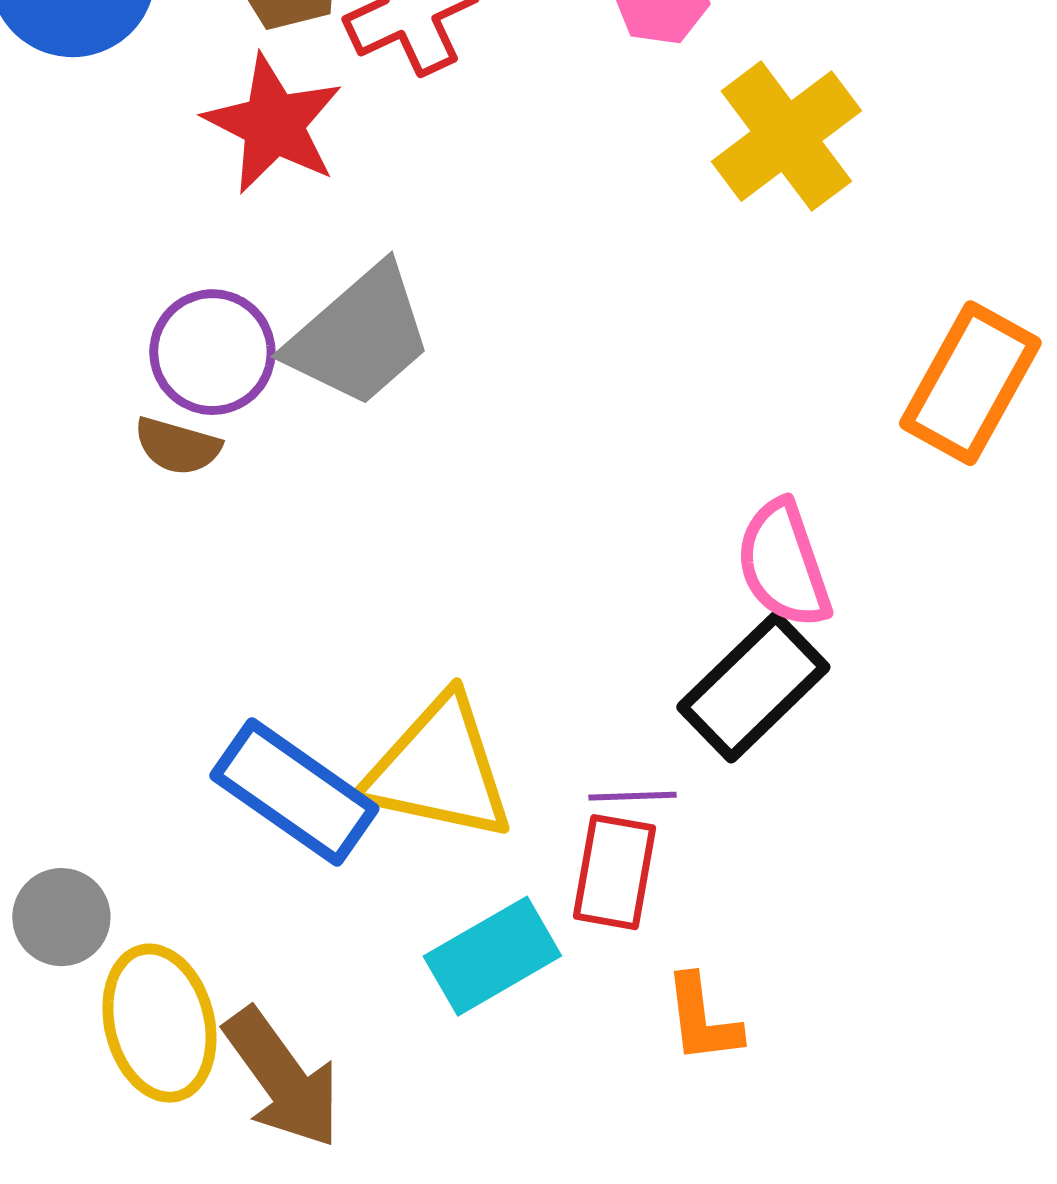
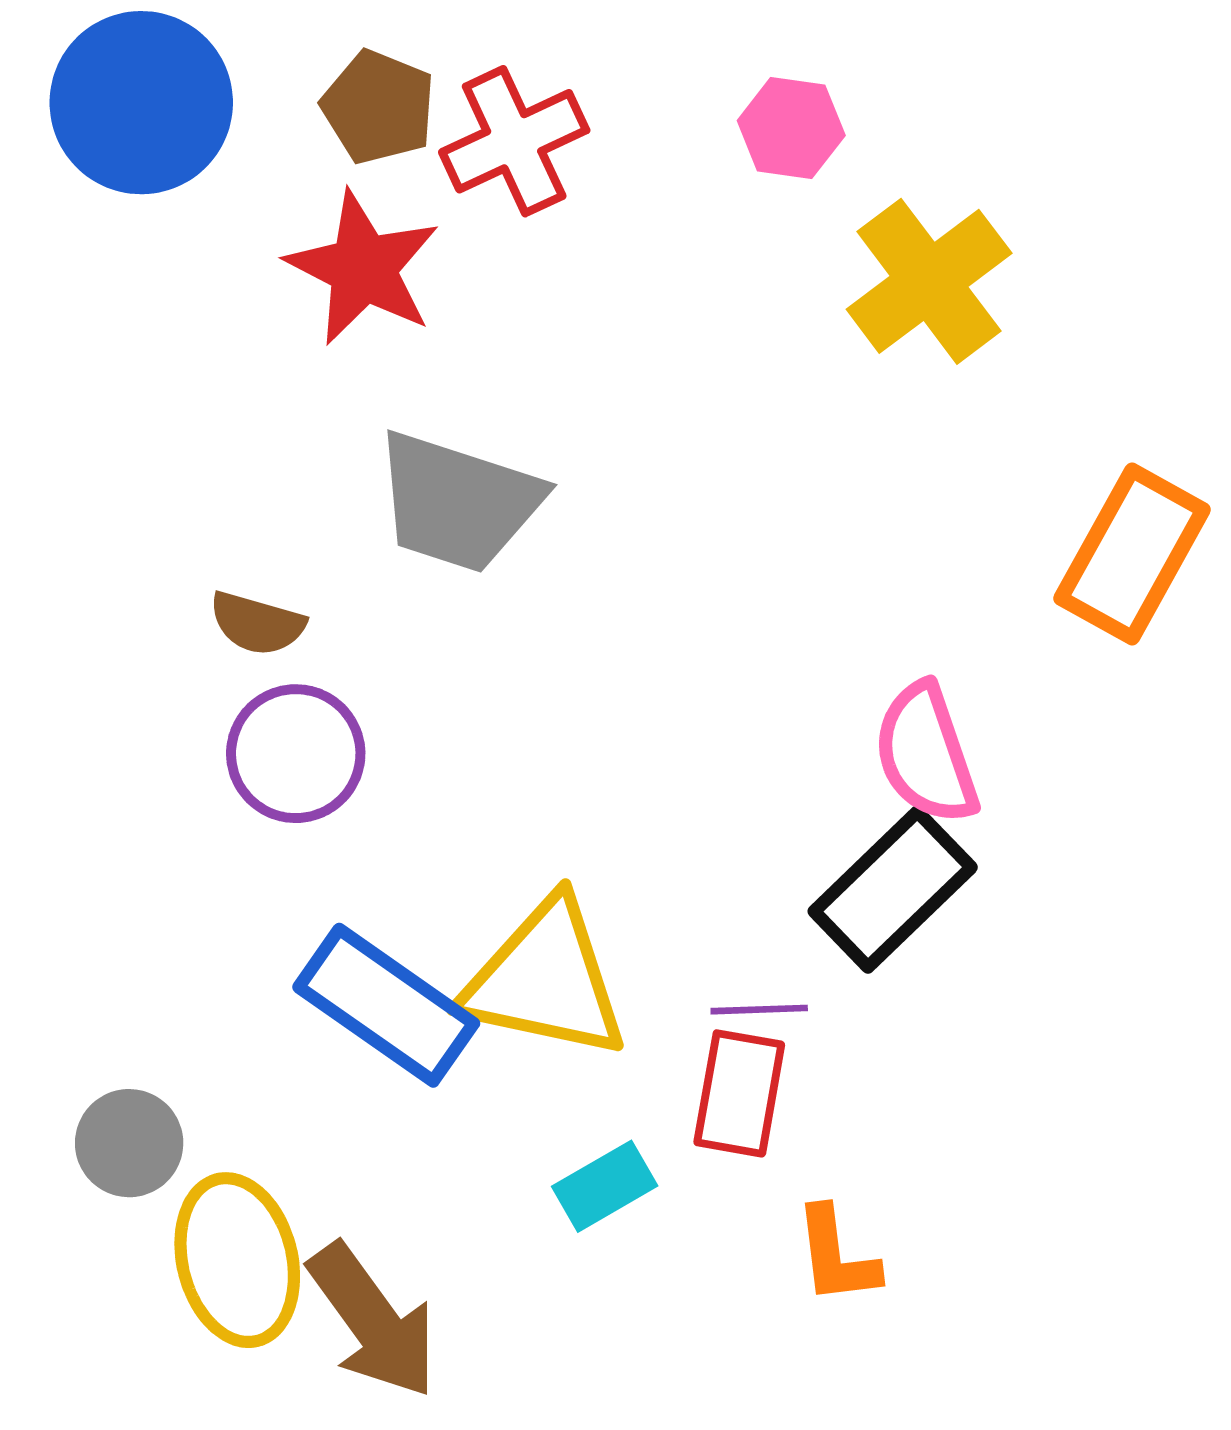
gray trapezoid: (359, 336) -> (458, 502), turned 59
purple circle: (212, 352) -> (296, 754), moved
cyan rectangle: (492, 956) -> (605, 1186), size x0.7

